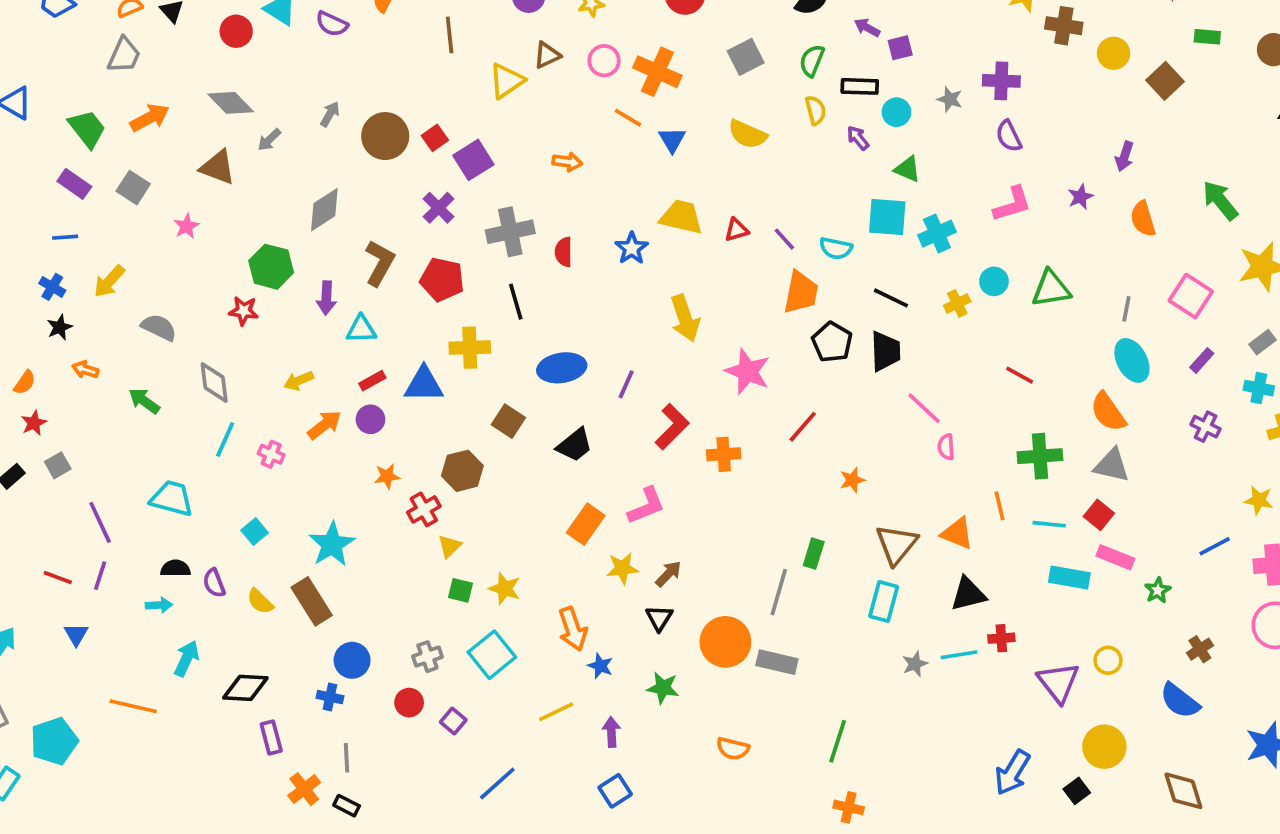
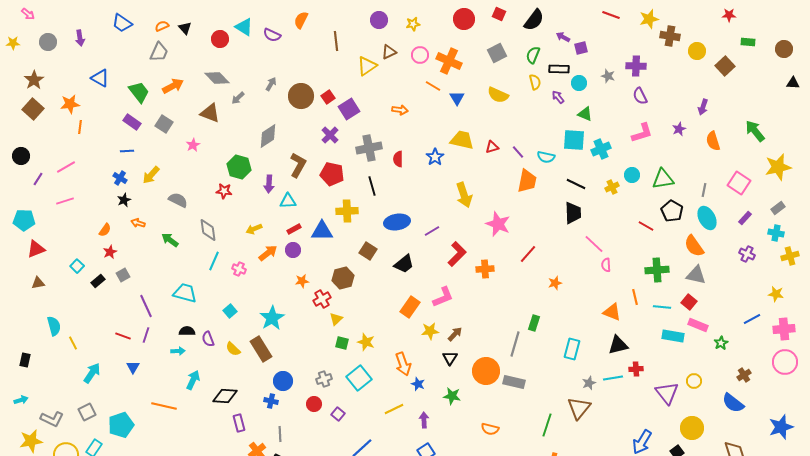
black pentagon: (832, 342) -> (672, 211), moved
purple line: (626, 384) -> (432, 231), turned 35
brown triangle: (896, 544) -> (579, 408), moved

